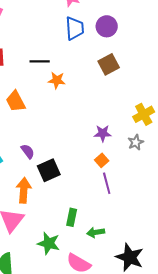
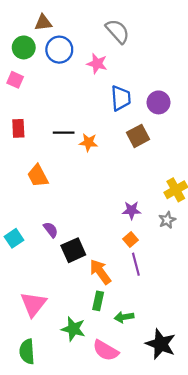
purple circle: (107, 26) -> (159, 102), moved
blue trapezoid: (75, 28) -> (121, 98), moved
orange star: (57, 80) -> (88, 142), moved
orange arrow: (24, 190) -> (100, 272), moved, turned -40

